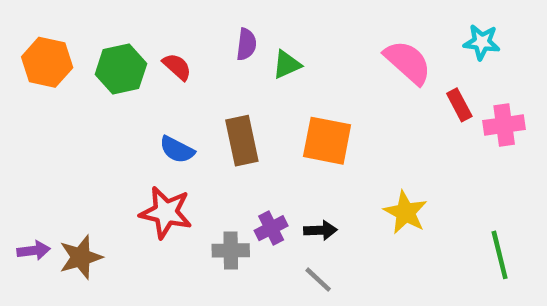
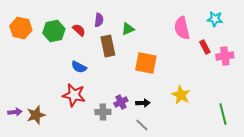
purple semicircle: (246, 44) -> (99, 20), moved
pink semicircle: (408, 62) -> (182, 28), turned -145
brown rectangle: (242, 141) -> (108, 46), moved

